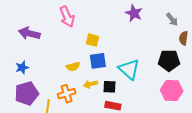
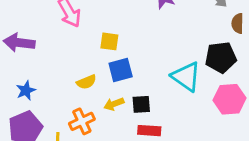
blue star: (22, 68) -> (26, 90), moved
cyan triangle: (129, 69) -> (186, 77), moved

